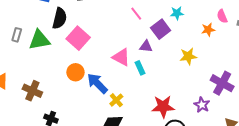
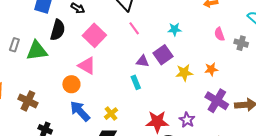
purple square: (161, 29) -> (163, 55), moved
orange star: (208, 30) -> (211, 69), moved
pink square: (78, 38) -> (94, 35), moved
pink triangle: (121, 57) -> (87, 66), moved
blue arrow: (97, 83) -> (80, 111), moved
purple star: (202, 105) -> (187, 120), moved

